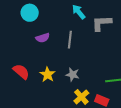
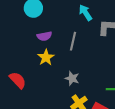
red semicircle: (21, 72) -> (18, 80), moved
yellow star: (48, 75) -> (46, 57), moved

